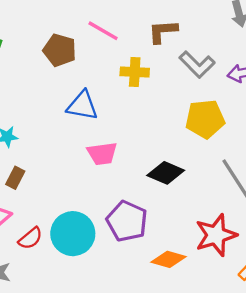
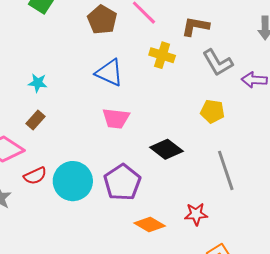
yellow pentagon: (205, 119) -> (212, 111), size x0.7
red star: (216, 235) -> (196, 214), size x0.6

